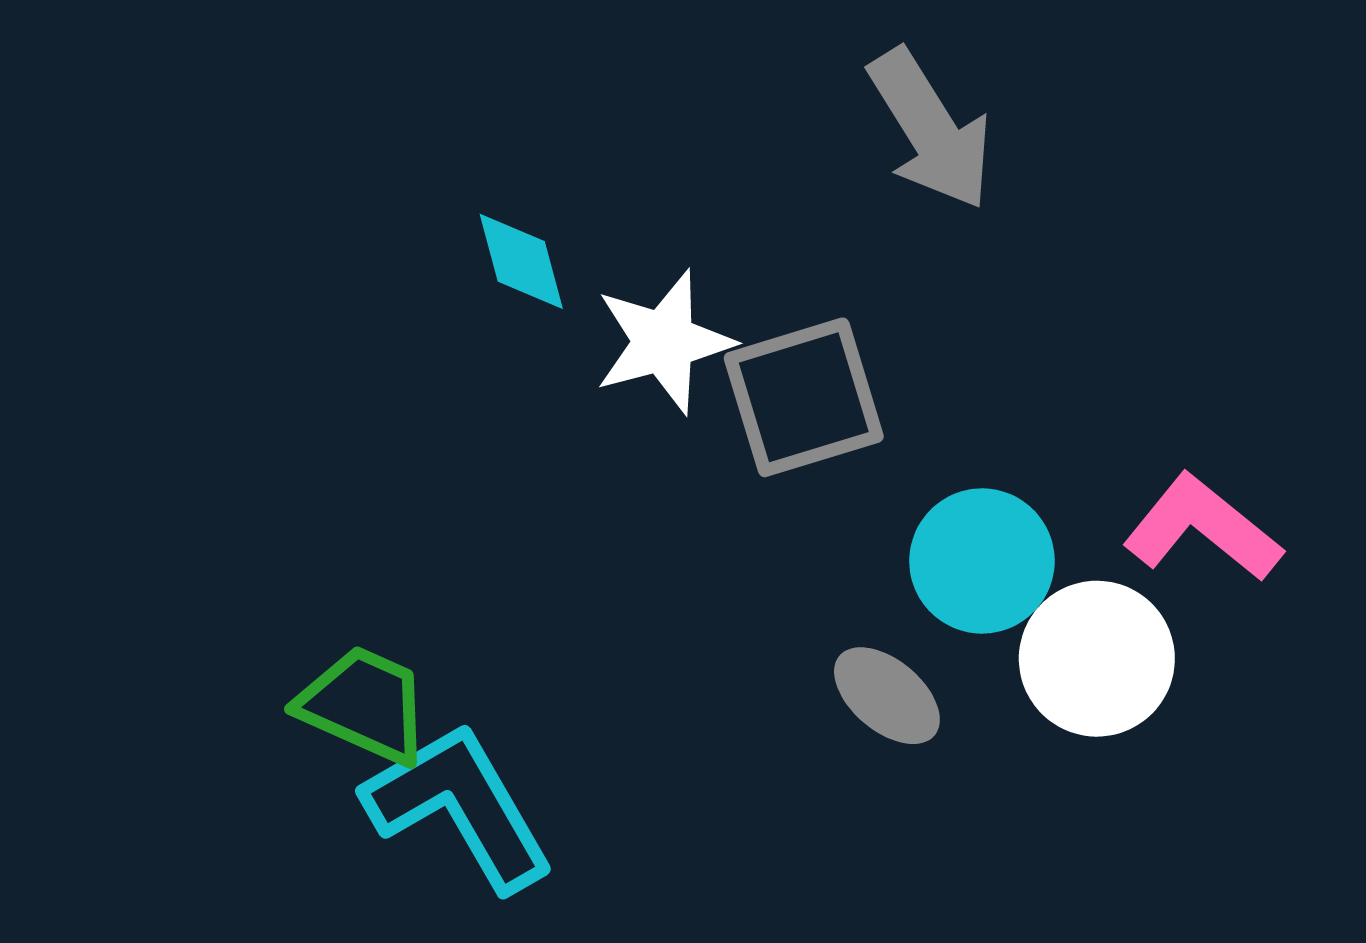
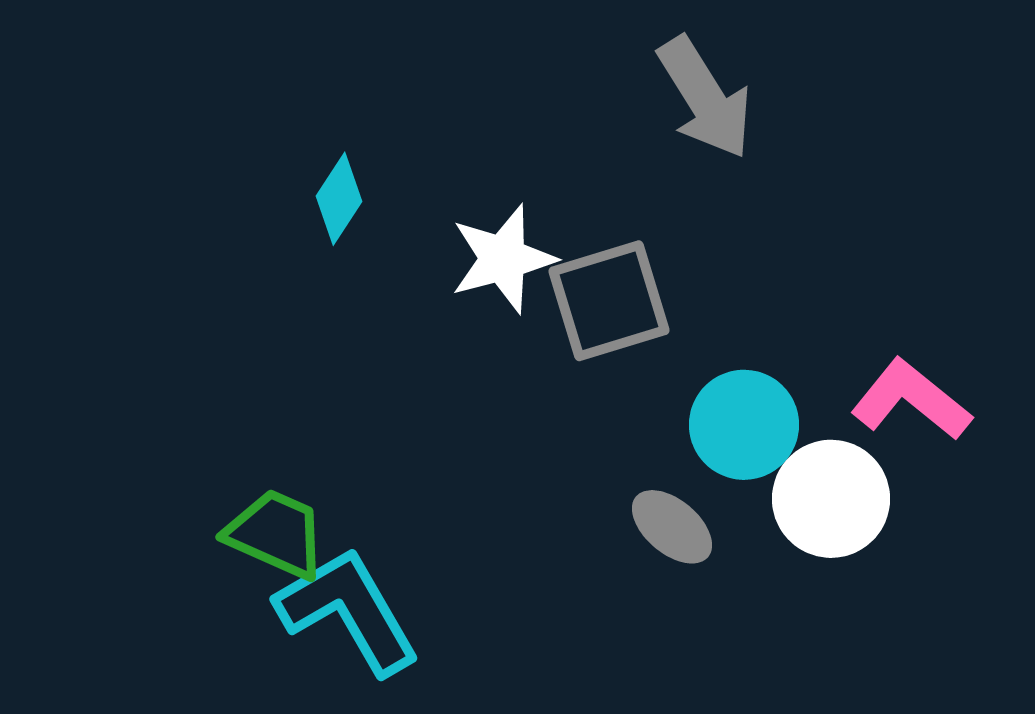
cyan diamond: (521, 261) -> (339, 199), moved, turned 48

